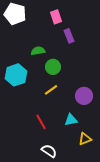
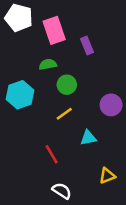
pink rectangle: (56, 17) -> (54, 30), moved, size x1.5
purple circle: (84, 96) -> (111, 105), moved
cyan triangle: (71, 120) -> (88, 138), moved

